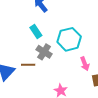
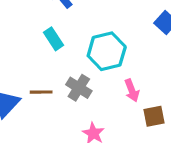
gray cross: (44, 52) -> (79, 88), moved

